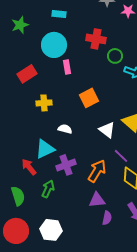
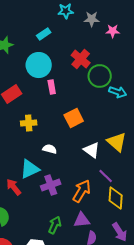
cyan rectangle: (59, 14) -> (44, 34), turned -40
red cross: (96, 39) -> (81, 59), turned 30
green circle: (115, 56) -> (100, 76), size x1.5
green arrow: (48, 189) -> (55, 225), moved

